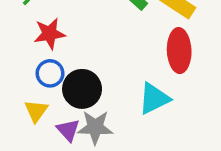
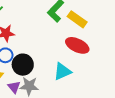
red ellipse: (179, 51) -> (77, 45), turned -65

